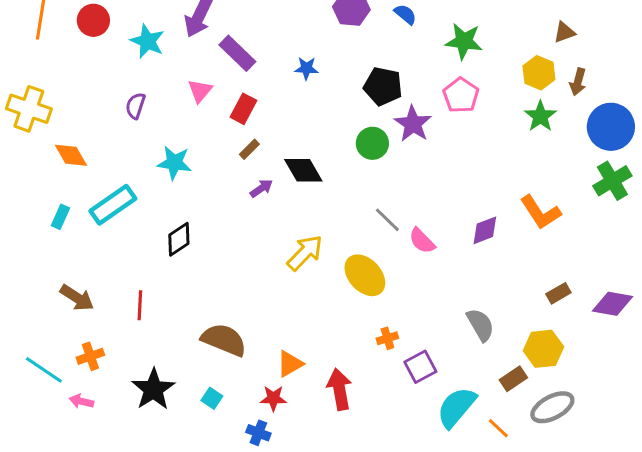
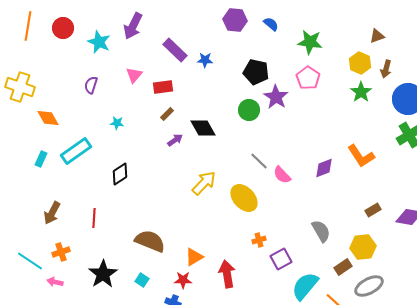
purple rectangle: (237, 53) -> (175, 50), moved
red rectangle: (243, 109) -> (163, 87), turned 54
cyan star: (174, 163) -> (117, 123), size x0.6
brown arrow: (77, 298) -> (52, 213), turned 85

